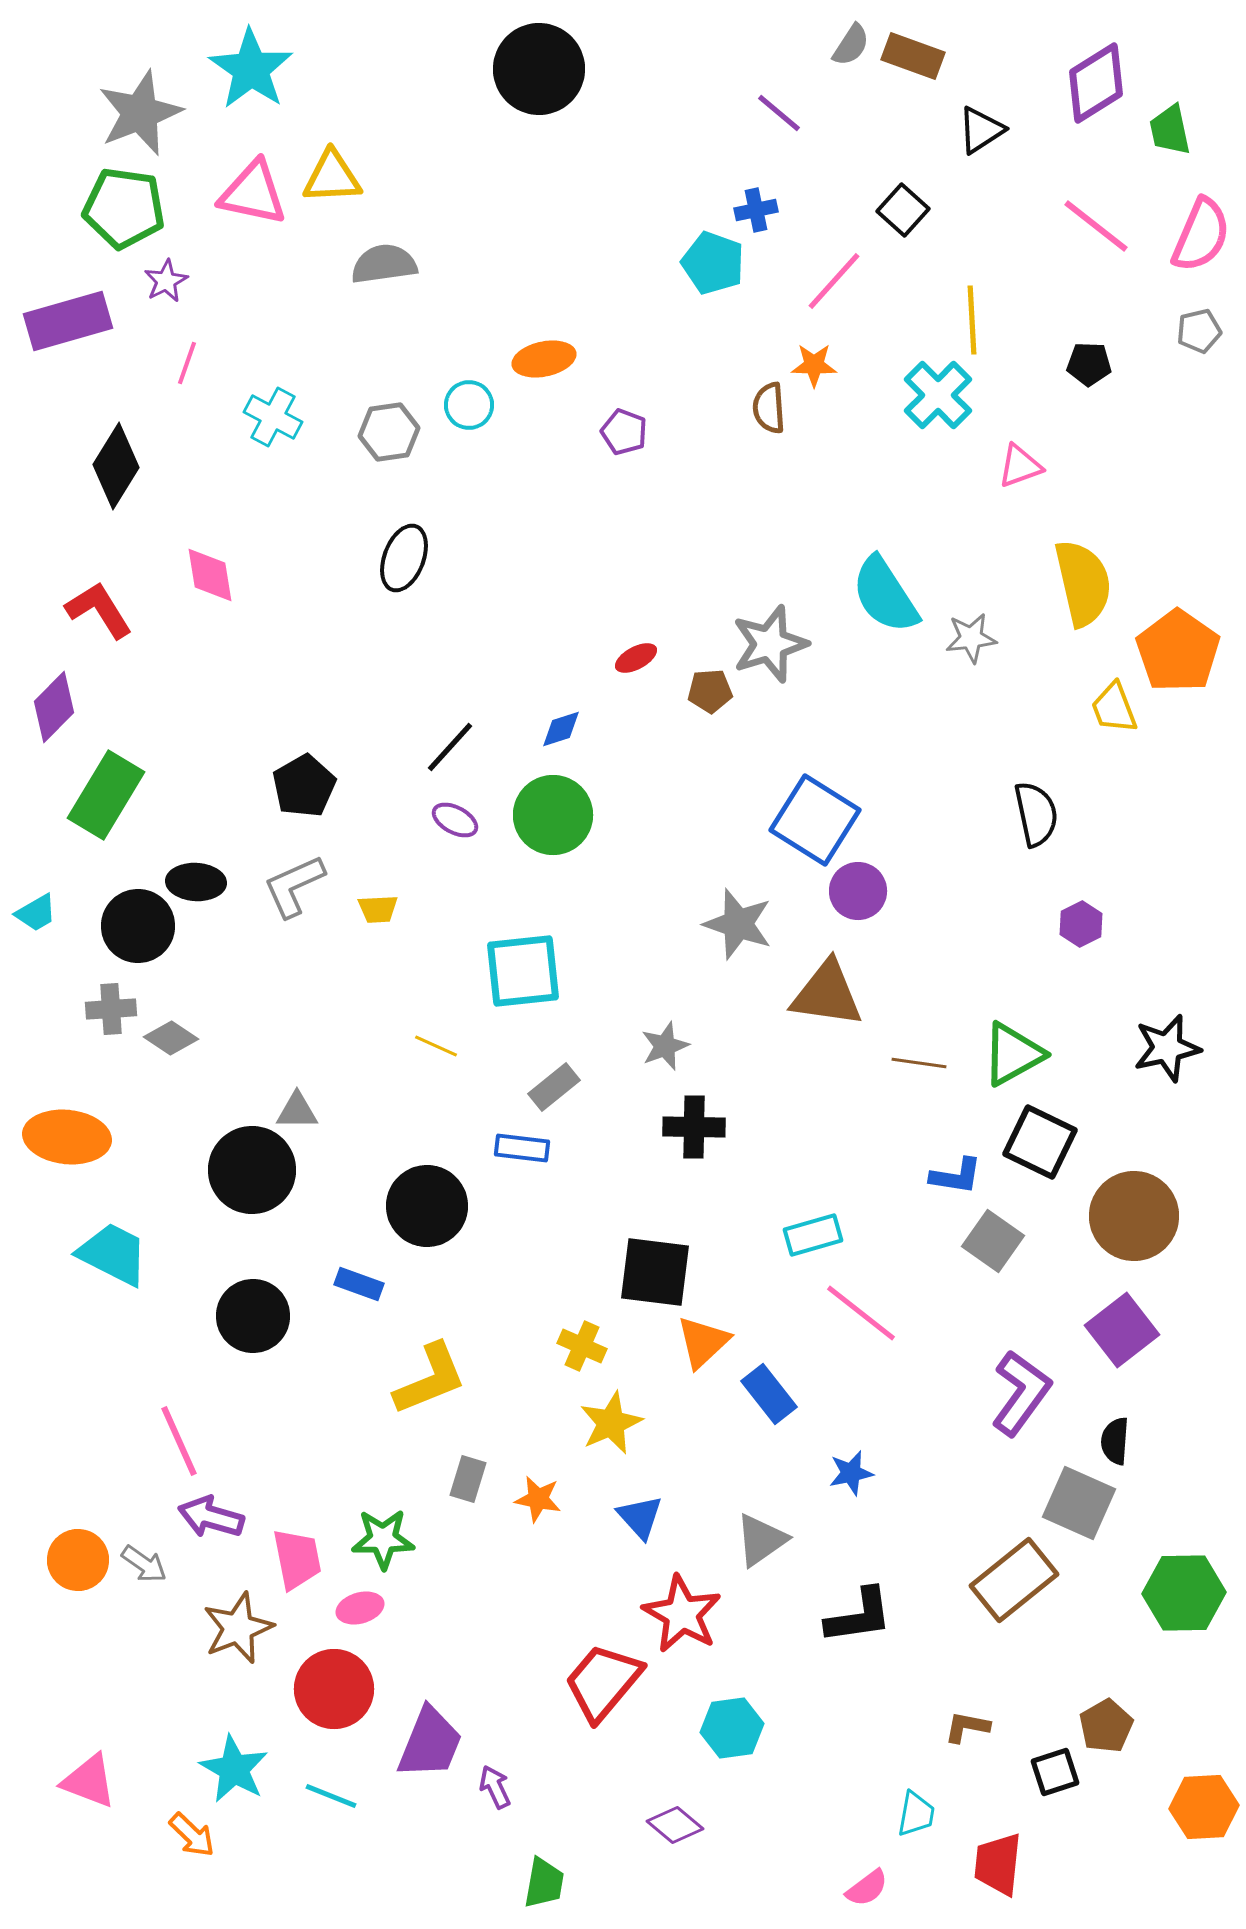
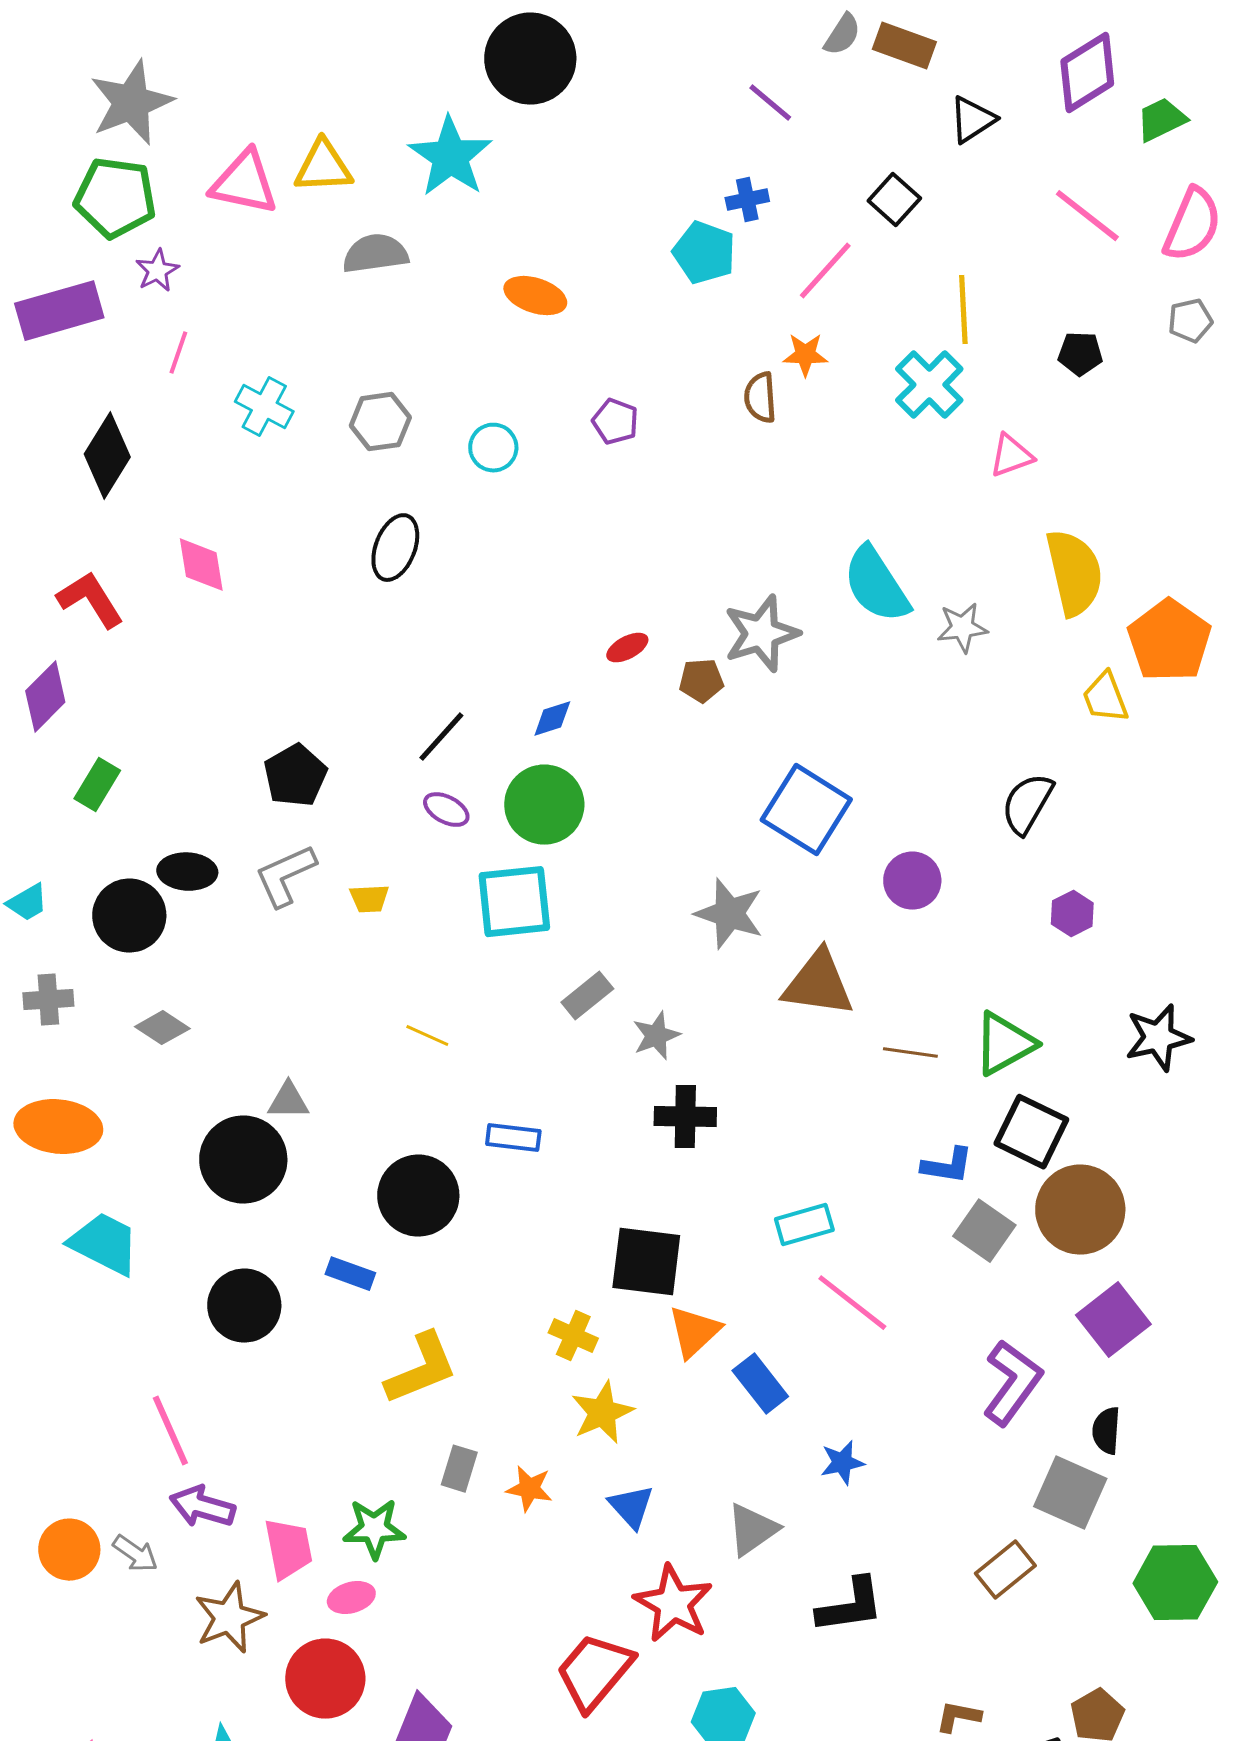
cyan star: (251, 69) -> (450, 157), moved
green trapezoid: (1170, 130) -> (1161, 120), turned 76
orange ellipse: (544, 359) -> (535, 296), moved, turned 30
cyan circle: (469, 405) -> (493, 448), moved
green rectangle: (106, 795) -> (97, 785), size x0.6
black semicircle: (1036, 814) -> (1027, 804), turned -138
purple circle: (858, 891) -> (912, 881), moved
cyan square: (523, 971) -> (514, 902), moved
gray cross: (111, 1009) -> (48, 1000), moved
gray rectangle: (554, 1087) -> (587, 996), moved
brown circle: (1134, 1216) -> (1080, 1210), moved
brown rectangle: (1014, 1580) -> (1005, 1570), size x0.7

